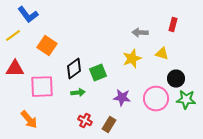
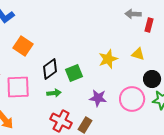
gray arrow: (140, 33) -> (133, 14), moved
red cross: (85, 121) -> (61, 121), size x1.5

